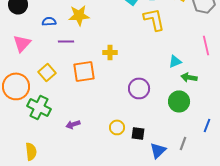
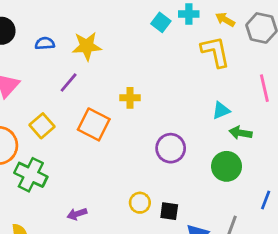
yellow L-shape: (154, 19) -> (215, 52), moved
blue semicircle: (49, 21) -> (45, 43), moved
purple line: (66, 41) -> (69, 82), turned -49
orange square: (84, 71) -> (94, 124), turned 35
purple arrow: (73, 124) -> (77, 214), moved

